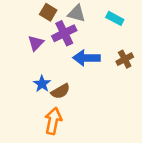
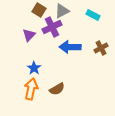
gray triangle: (77, 13) -> (62, 11), turned -42
brown semicircle: (61, 91) -> (57, 89), moved
orange arrow: (53, 121) -> (31, 89), moved

